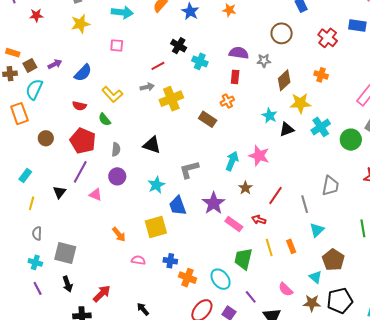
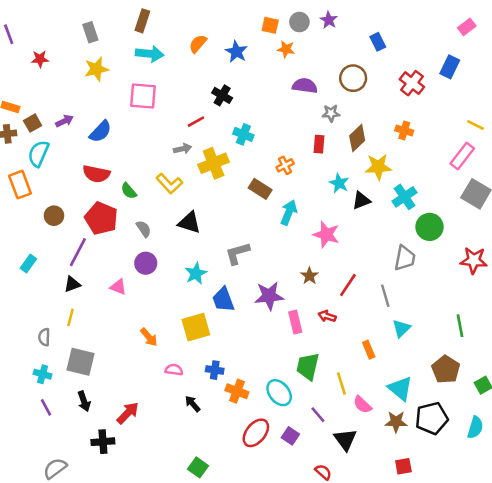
blue rectangle: (357, 25) -> (450, 67), turned -72
pink square: (117, 45) -> (143, 96), size x1.6
purple semicircle: (239, 53) -> (305, 86), moved
cyan cross: (200, 61) -> (243, 134), moved
red rectangle: (235, 77) -> (319, 144), moved
yellow L-shape: (112, 94) -> (169, 183), moved
red semicircle: (79, 106) -> (96, 174), size x1.5
green circle: (351, 140) -> (430, 227), moved
gray semicircle: (116, 149) -> (144, 229), turned -40
cyan arrow: (232, 161) -> (289, 212), moved
purple line: (80, 172) -> (78, 252), moved
gray trapezoid: (330, 186) -> (405, 258), moved
black triangle: (59, 192) -> (72, 284), turned 32
yellow line: (32, 203) -> (71, 317), moved
purple star: (214, 203) -> (269, 296), turned 30
pink rectangle: (234, 224) -> (295, 322), turned 42
yellow line: (269, 248) -> (341, 384), moved
brown pentagon: (333, 260) -> (446, 369), moved
cyan triangle: (315, 277) -> (400, 388), size x1.5
black arrow: (143, 309) -> (193, 404), moved

